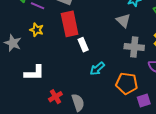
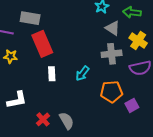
gray triangle: (123, 20) -> (113, 28), moved
white rectangle: (83, 45) -> (52, 74), moved, turned 32
cyan arrow: (97, 69) -> (82, 73), moved

